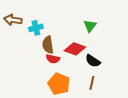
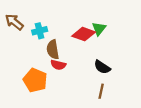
brown arrow: (13, 20) -> (14, 22), turned 30
red diamond: (75, 49) -> (84, 34), moved
orange pentagon: (59, 84) -> (35, 80), moved

